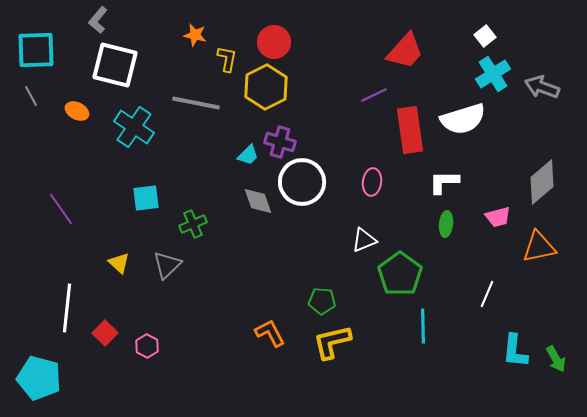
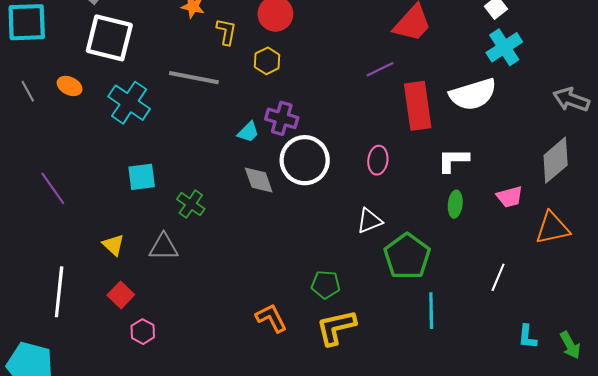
yellow hexagon: (266, 87) -> (267, 61), size x0.6
gray arrow: (542, 87) -> (571, 100), moved
gray line: (31, 96) -> (28, 91), moved
green cross: (193, 224) -> (191, 204), turned -32
gray triangle: (167, 265) -> (164, 247), turned 44
red square: (105, 333) -> (121, 295), moved
cyan L-shape: (515, 351) -> (527, 337), size x0.7

